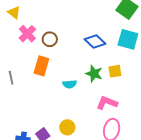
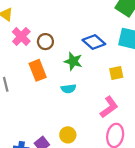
orange rectangle: (41, 66) -> (38, 70), turned -36
green star: (94, 74) -> (73, 61), moved
pink L-shape: (107, 103) -> (109, 107), turned 125

